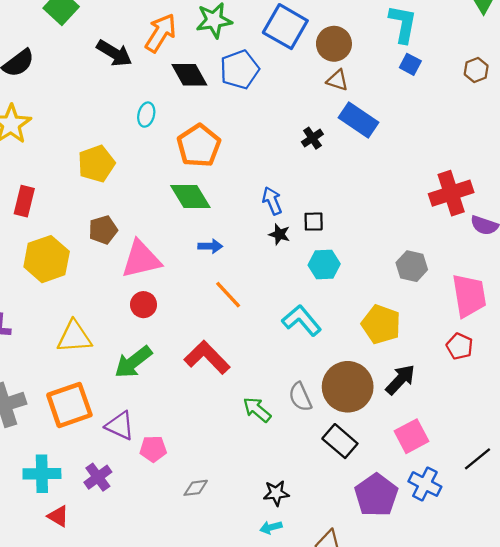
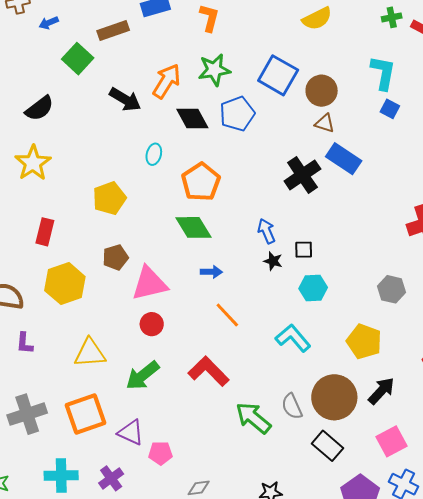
black cross: (312, 138) -> (302, 175), size x1.8
green arrow: (257, 410) -> (253, 418), size x1.4

